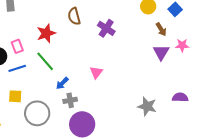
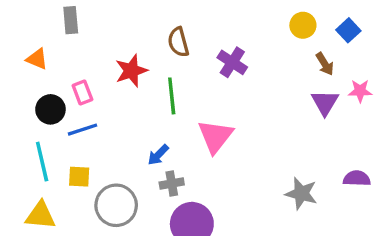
green line: (45, 61) -> (172, 96), moved, turned 35
pink triangle: (96, 72) -> (215, 136), size x1.6

